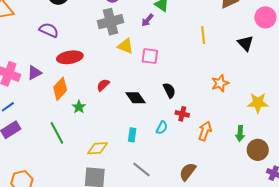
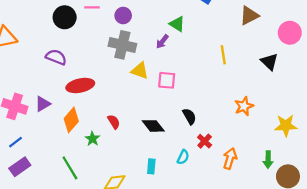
gray cross: (110, 22) -> (122, 45), turned 30
red semicircle: (103, 85) -> (114, 122), moved, turned 104
red cross: (182, 114) -> (205, 141), turned 32

